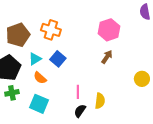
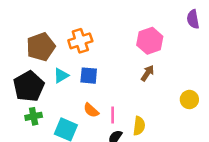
orange cross: (51, 30) -> (80, 41), turned -36
blue square: (58, 59) -> (89, 76), turned -35
orange semicircle: (40, 78) -> (91, 110), moved

